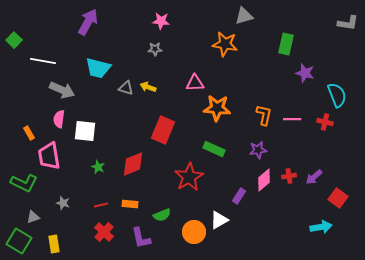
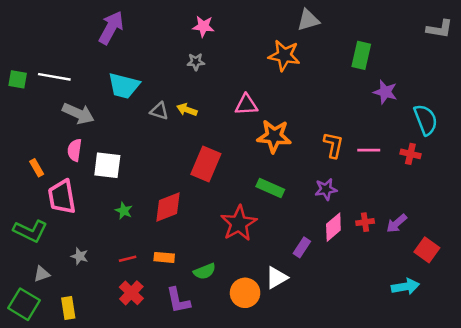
green square: (14, 40) -> (18, 79), moved, turned -35

